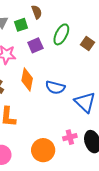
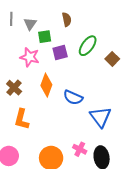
green square: (21, 25) -> (45, 37), moved
pink cross: (70, 137) -> (80, 149), turned 32

